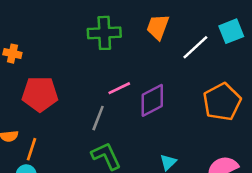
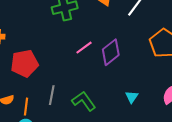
gray line: (98, 118) -> (52, 95), moved

